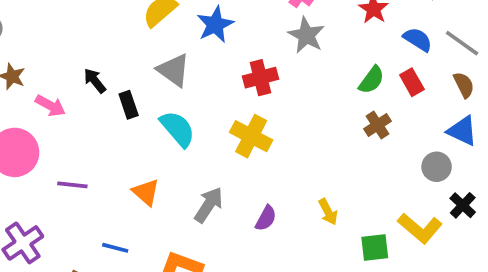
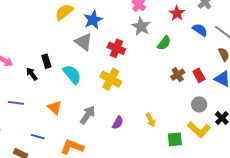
gray triangle: (174, 70) -> (83, 42), moved
red cross: (260, 78) -> (116, 48), turned 36
green semicircle: (372, 80) -> (164, 43), moved
black arrow: (95, 81) -> (32, 74), moved
red rectangle: (412, 82) -> (199, 75), moved
gray circle: (437, 167) -> (199, 104), moved

